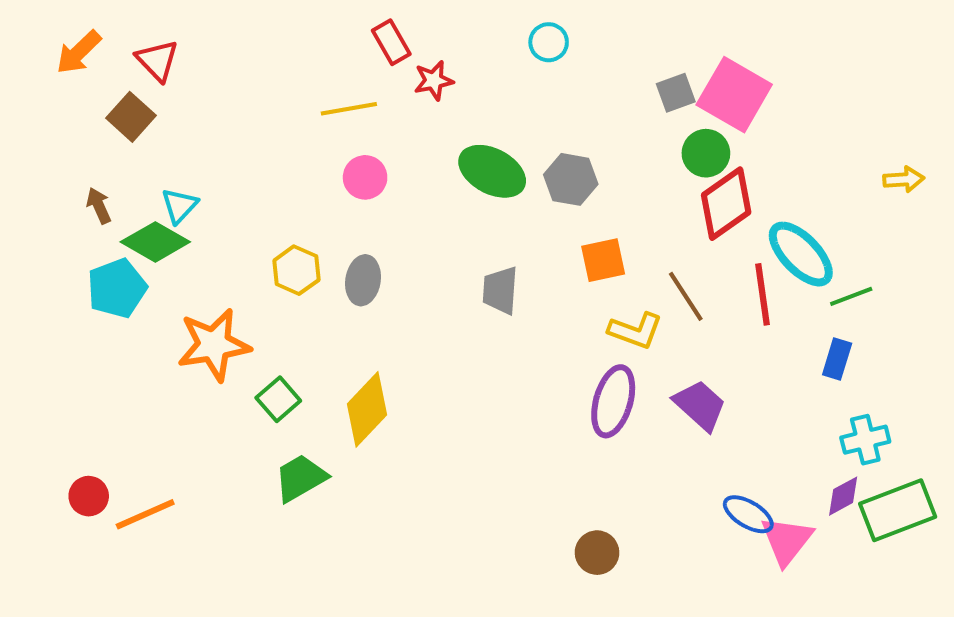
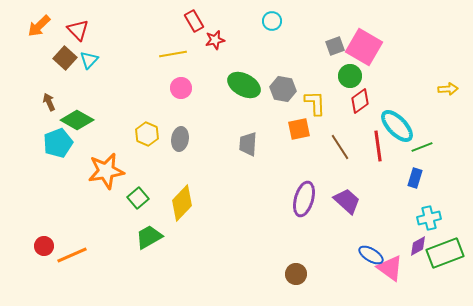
red diamond: (726, 204) -> (360, 101), size x0.7
cyan triangle: (179, 206) -> (89, 60), moved
yellow L-shape: (635, 331) -> (315, 103), moved, turned -112
pink triangle: (787, 540) -> (390, 268), turned -32

